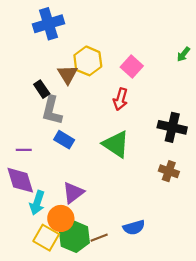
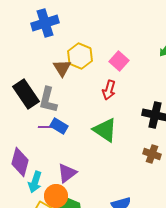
black rectangle: (42, 89) -> (26, 94), moved, size x1.8
purple line: (24, 150) -> (45, 127), moved
purple diamond: (20, 180) -> (20, 162), turned 32

